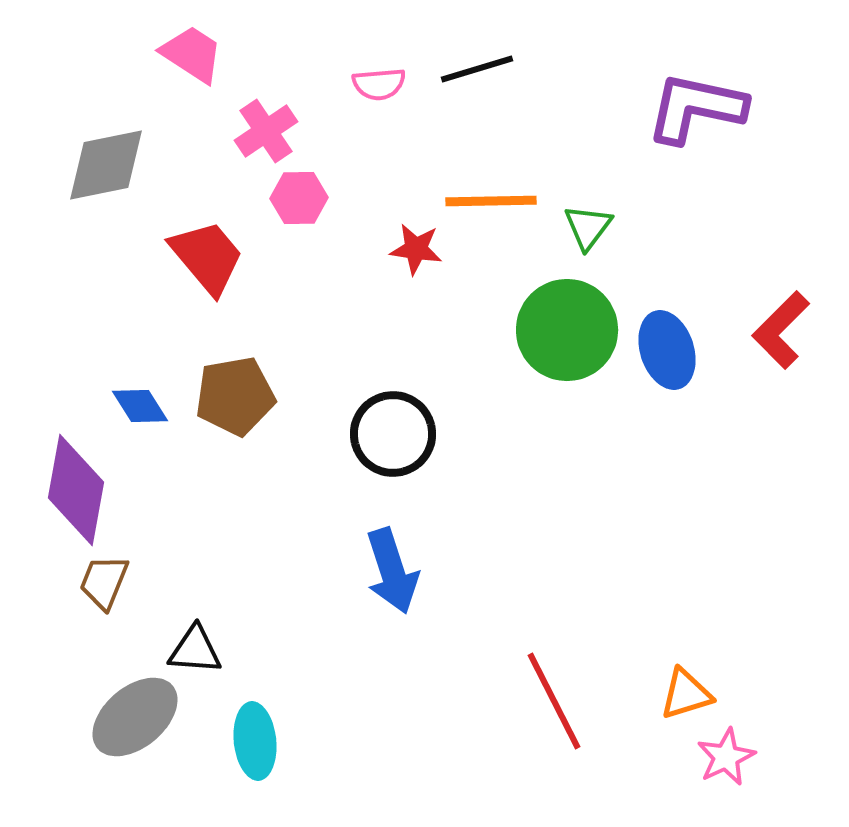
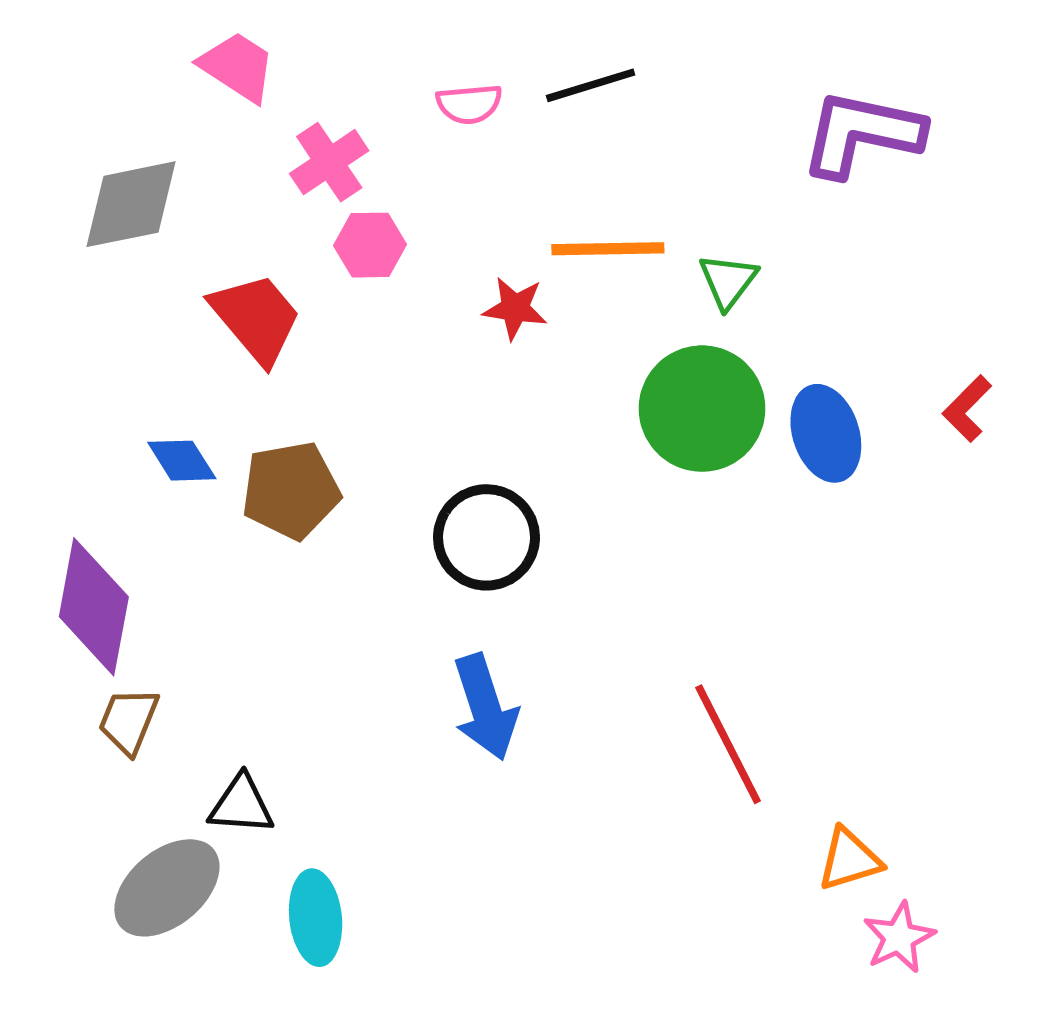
red L-shape: (781, 330) -> (967, 409), size x0.7
blue diamond: (140, 406) -> (182, 461), moved
red line: (554, 701) -> (728, 744), moved

